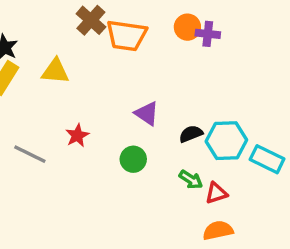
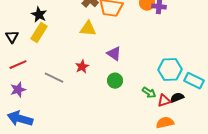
yellow triangle: (55, 71) -> (88, 29), moved
purple triangle: (147, 113) -> (114, 54), moved
black semicircle: (191, 134) -> (177, 98), moved

